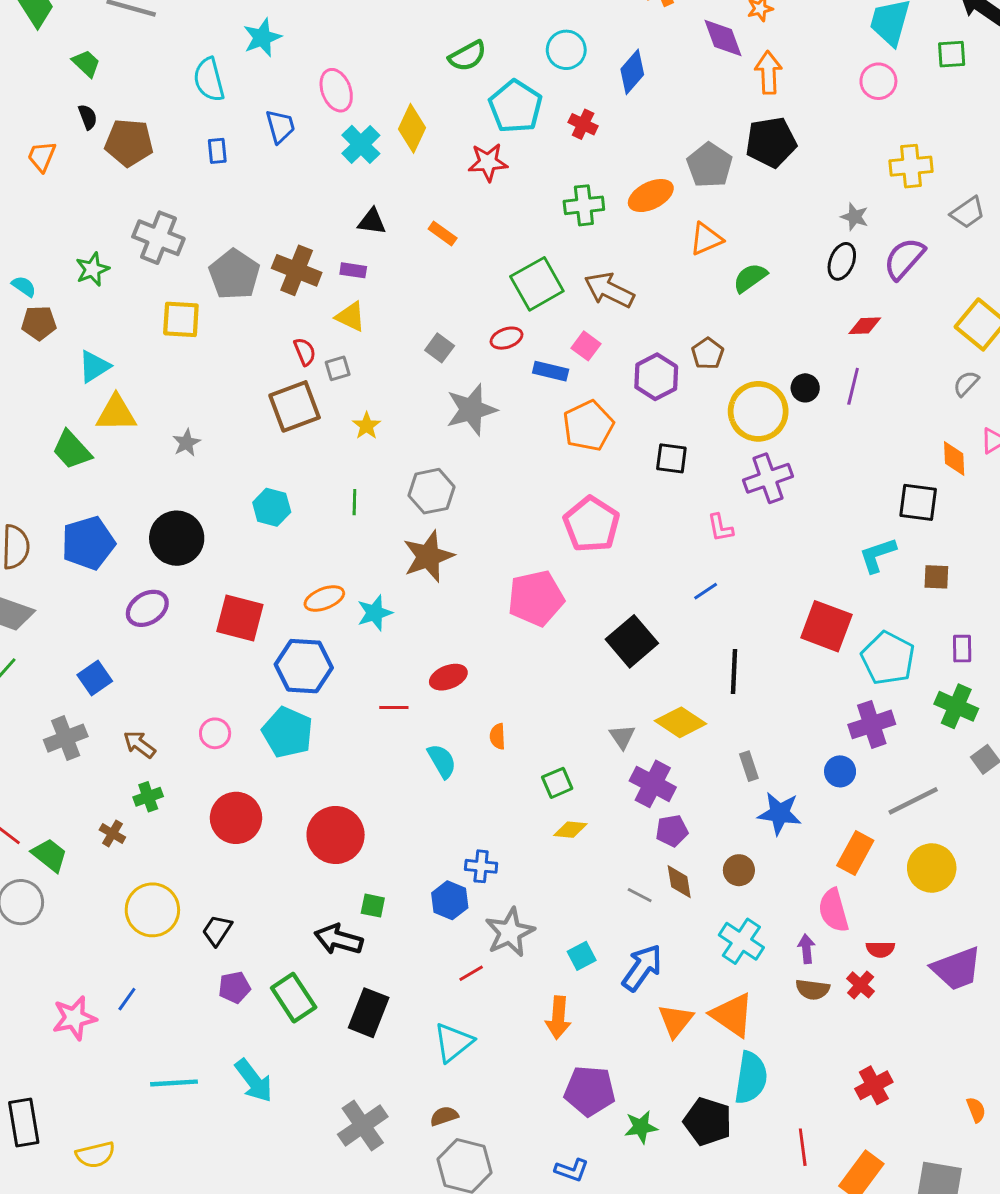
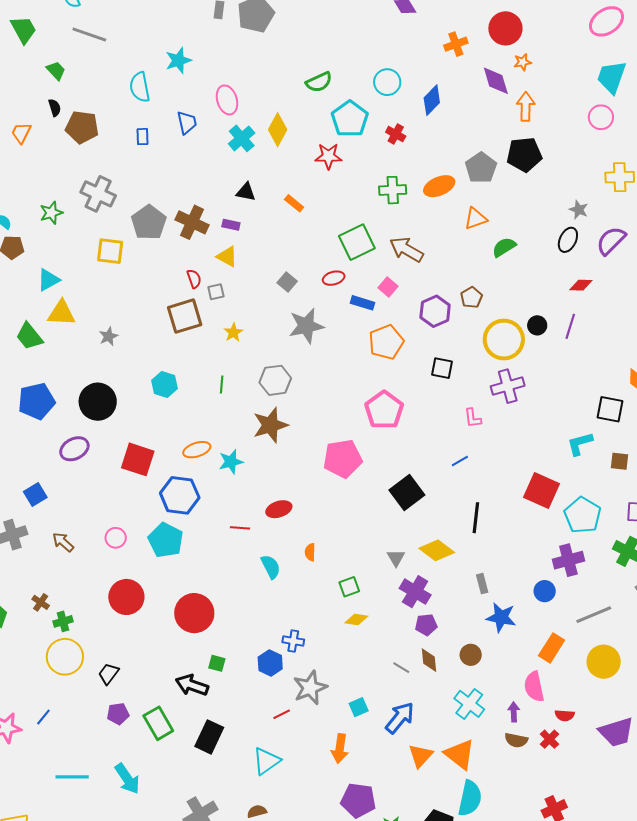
green cross: (148, 797) -> (63, 621), moved

